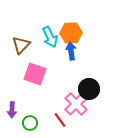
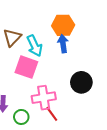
cyan arrow: (50, 37) -> (35, 46), moved
pink cross: (76, 104) -> (44, 98), moved, turned 35

